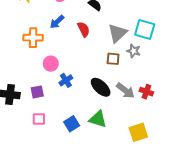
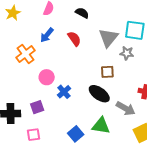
orange cross: (33, 38) -> (25, 54), turned -30
brown square: (113, 59) -> (107, 72), moved
gray arrow: (125, 91) -> (126, 108), moved
pink square: (39, 119) -> (34, 135), moved

